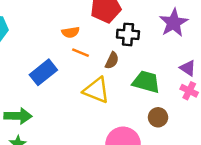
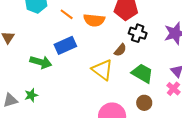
orange semicircle: (70, 32) -> (94, 20), size x1.5
orange line: (81, 53) -> (67, 14), moved
green arrow: (18, 116) -> (41, 62), moved

